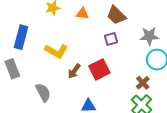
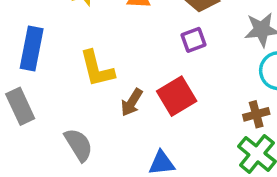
yellow L-shape: (56, 51) -> (97, 69), turned 50
brown cross: (143, 83) -> (256, 114), turned 32

